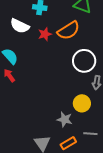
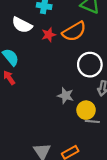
gray star: (65, 119) -> (65, 96), moved
gray line: (90, 134) -> (92, 121), moved

